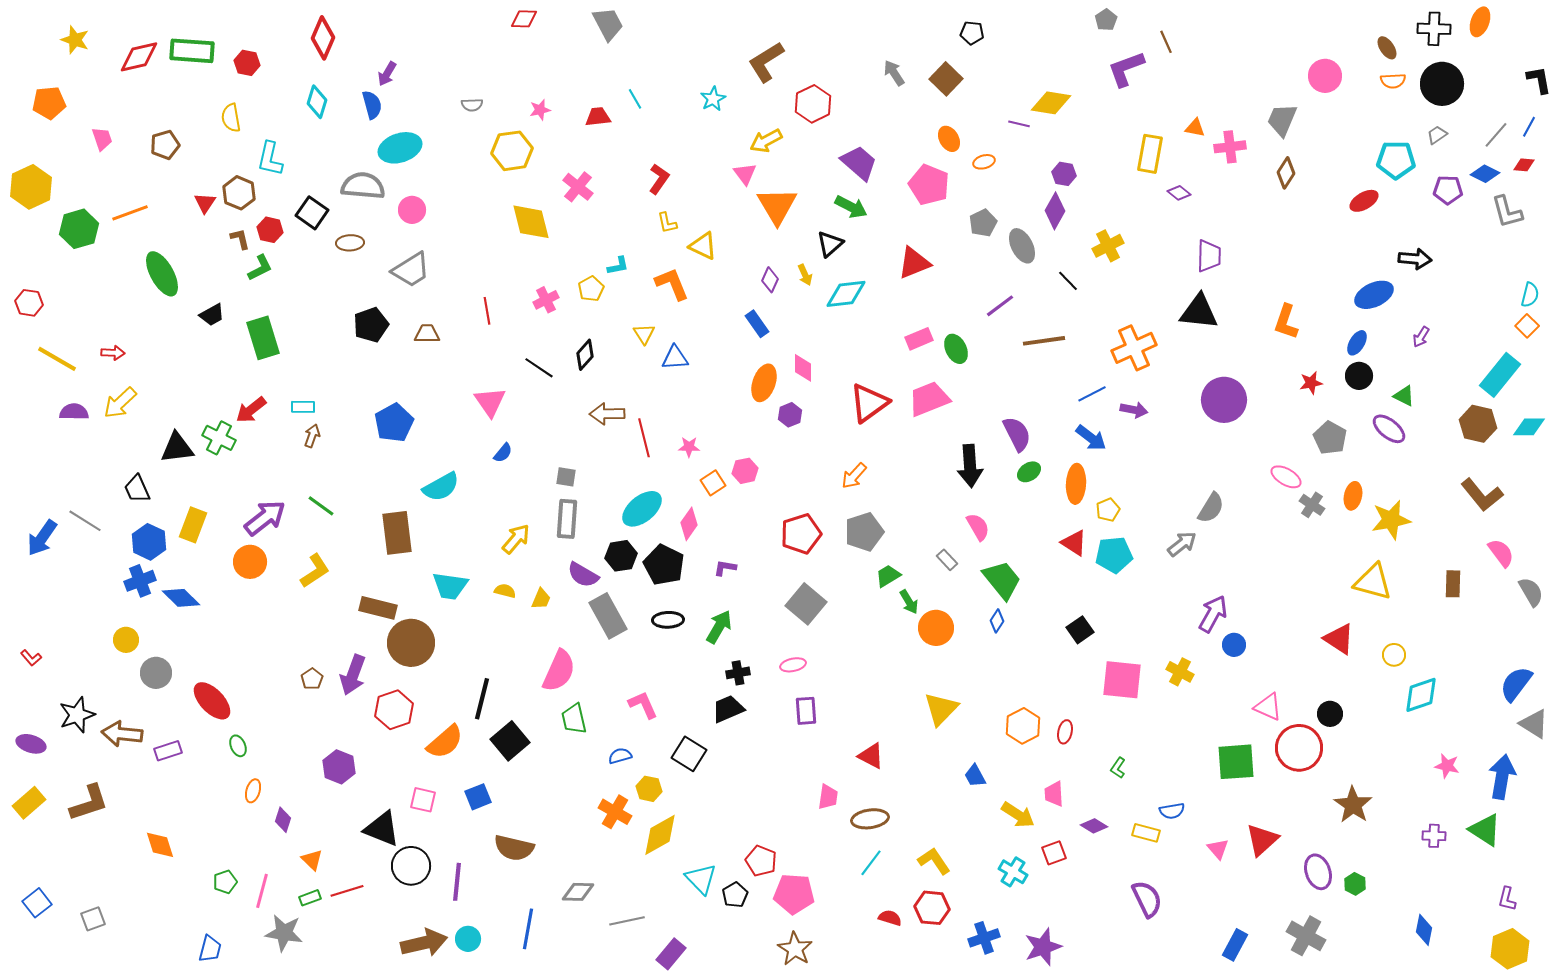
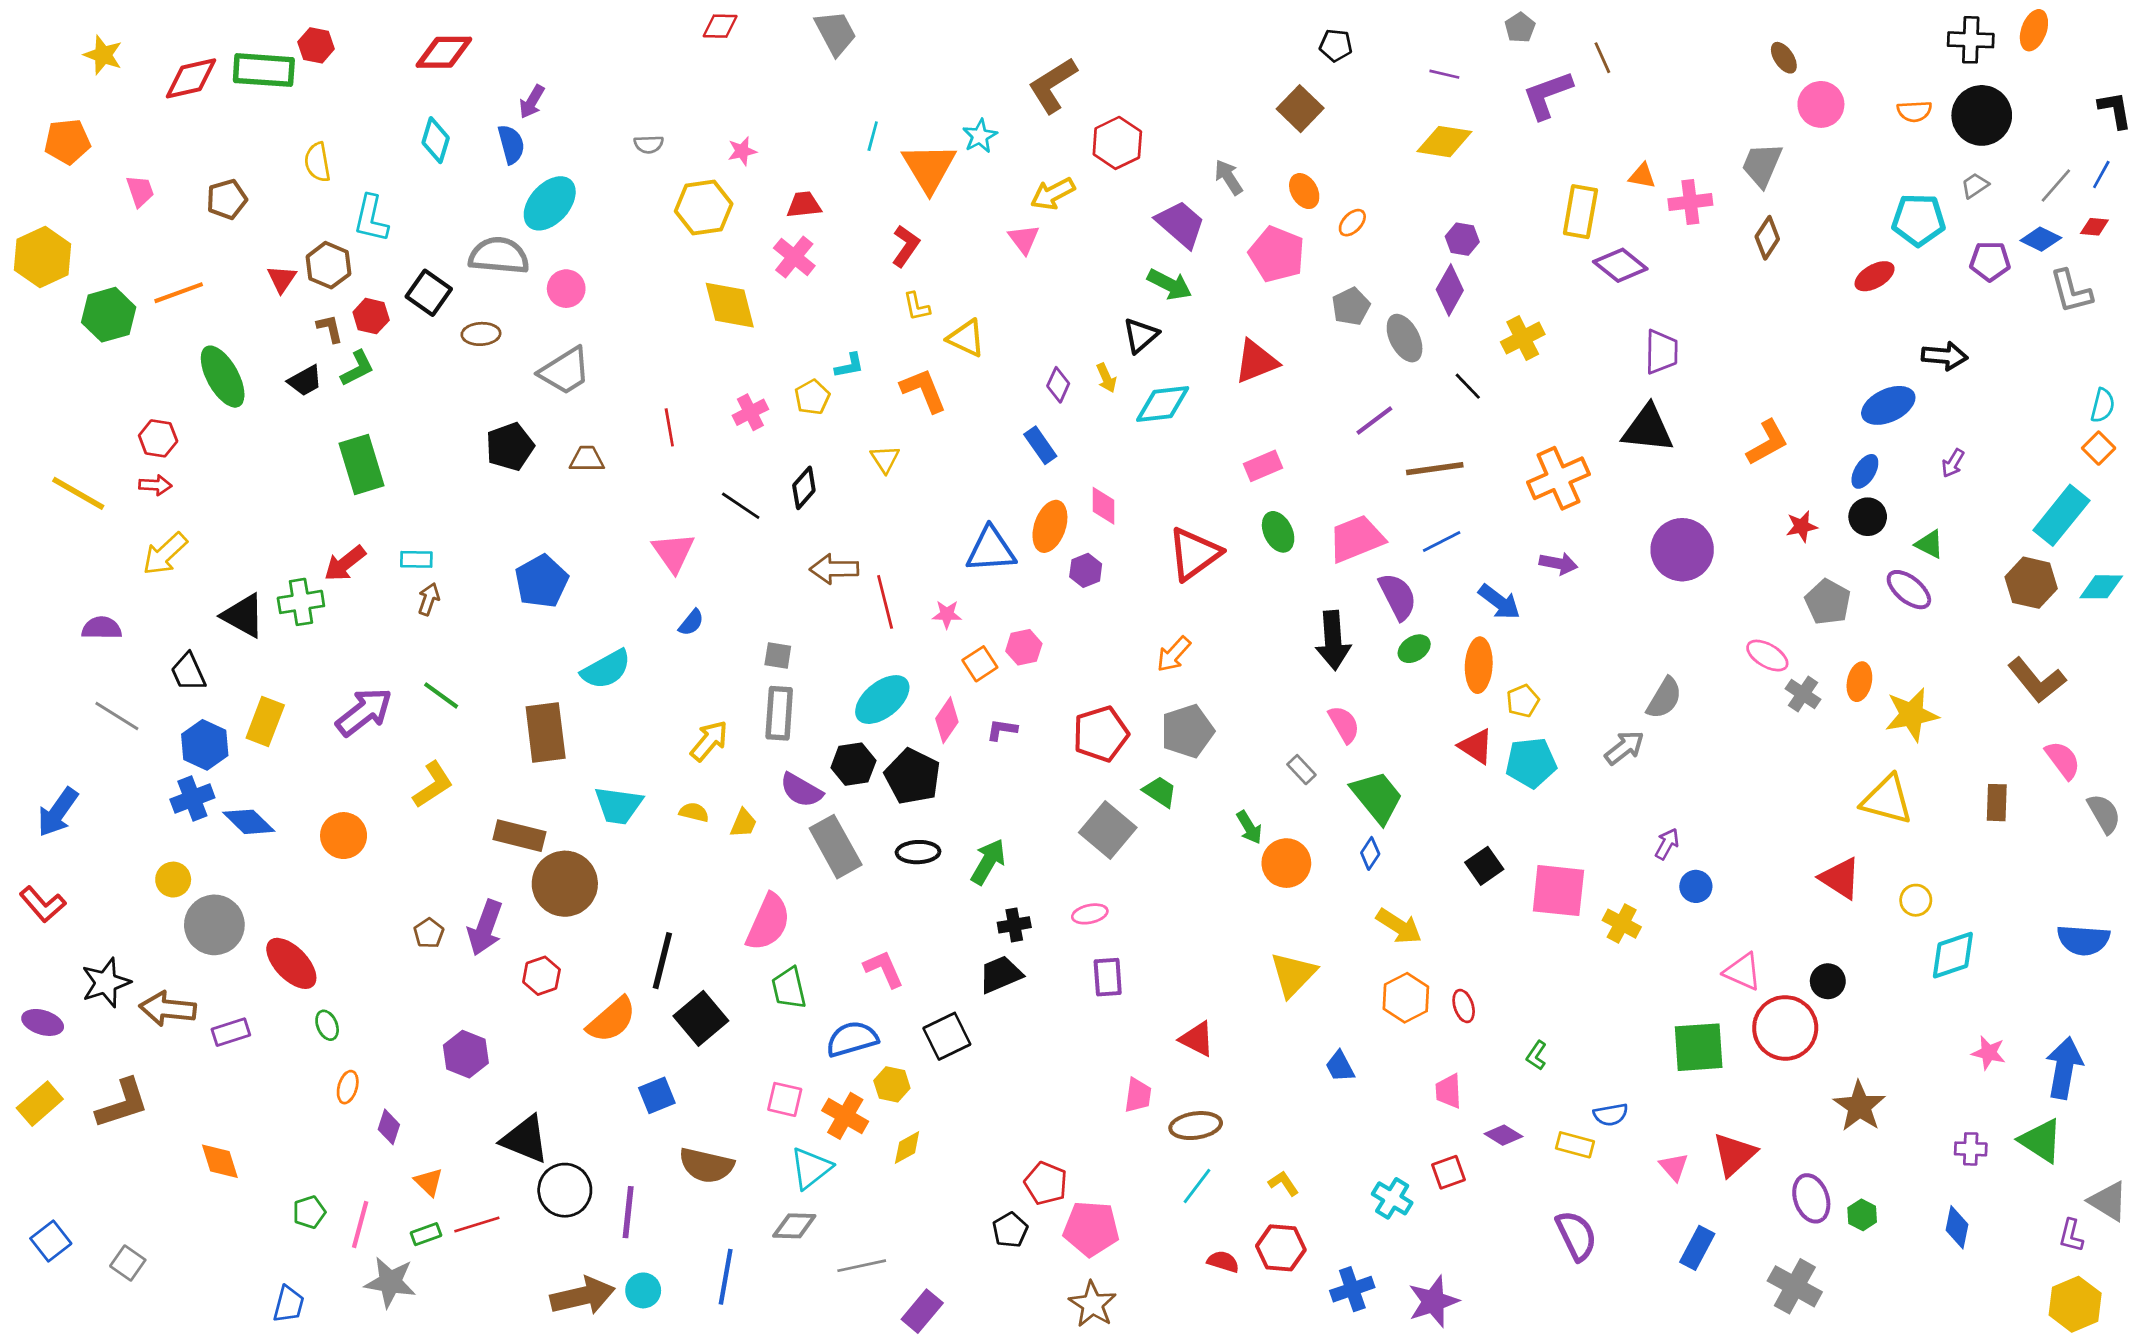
red diamond: (323, 38) -> (444, 52), turned 66
brown ellipse: (1387, 48) -> (1784, 58), moved
red hexagon: (247, 63) -> (316, 45), moved
gray arrow: (894, 73) -> (1229, 177), moved
cyan line: (635, 99) -> (873, 136), turned 45
red trapezoid: (598, 117) -> (804, 205), moved
purple line: (1019, 124) -> (1444, 74), moved
cyan ellipse: (400, 148) -> (550, 203), turned -30
orange ellipse: (984, 162) -> (1352, 223), turned -30
purple diamond: (1179, 193) -> (1620, 265), size x1.6
orange triangle: (777, 206) -> (929, 168), moved
red hexagon: (29, 303) -> (158, 438), moved
black trapezoid: (212, 315) -> (305, 381), moved
orange L-shape: (1286, 322) -> (1767, 443), turned -138
green ellipse: (956, 349) -> (1278, 532), moved
blue triangle: (675, 358) -> (991, 550), moved, size x1.4
blue line: (1092, 394) -> (1442, 541), moved
pink trapezoid: (929, 399) -> (1356, 539), moved
purple semicircle: (74, 412) -> (102, 628), moved
green cross: (219, 438) -> (301, 602), turned -36
black triangle: (177, 448) -> (243, 616), turned 36
blue arrow: (42, 538) -> (58, 812), moved
orange circle: (250, 562) -> (344, 836), moved
purple L-shape: (725, 568) -> (1002, 730), moved
green trapezoid: (888, 576) -> (1160, 792), moved, turned 64
purple arrow: (1213, 614) -> (1667, 844), size x0.6
red L-shape: (31, 658) -> (43, 904), size x1.6
gray circle: (156, 673) -> (214, 925), size x1.4
pink square: (1122, 680) -> (1558, 891), moved
blue semicircle: (1516, 684) -> (2083, 940), turned -123
red hexagon: (394, 710) -> (541, 976), size x0.7
gray triangle: (1534, 724) -> (2108, 1201), moved
red ellipse: (1065, 732) -> (1464, 1006), turned -30
black square: (689, 754) -> (947, 1036), turned 32
blue semicircle: (620, 756) -> (852, 1039), size x1.6
pink square: (423, 800) -> (785, 1099), moved
yellow arrow: (1018, 815) -> (1399, 926), moved
yellow diamond: (660, 835) -> (907, 1148), size x0.6
yellow L-shape: (934, 861) -> (1284, 1183), size x0.7
cyan triangle: (701, 879) -> (811, 1168), moved, turned 36
gray square: (93, 919) -> (128, 1263), turned -35
blue diamond: (1424, 930) -> (1957, 1227), moved
blue rectangle: (1235, 945) -> (1697, 1248), moved

